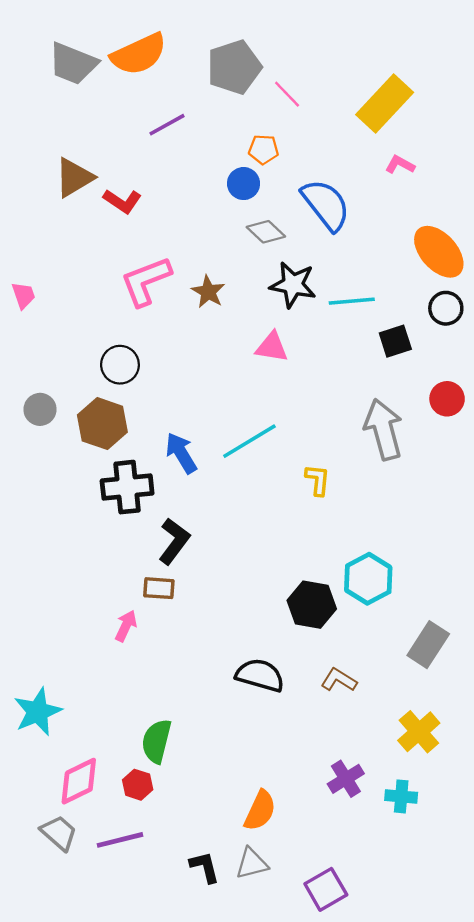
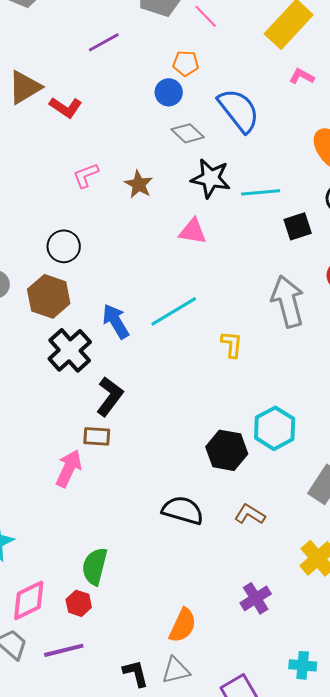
pink L-shape: (146, 281) -> (86, 175), size x0.6
black cross: (127, 487) -> (70, 350), turned -36
pink arrow: (126, 626) -> (69, 468), size x1.4
cyan cross: (401, 796) -> (303, 665), moved

